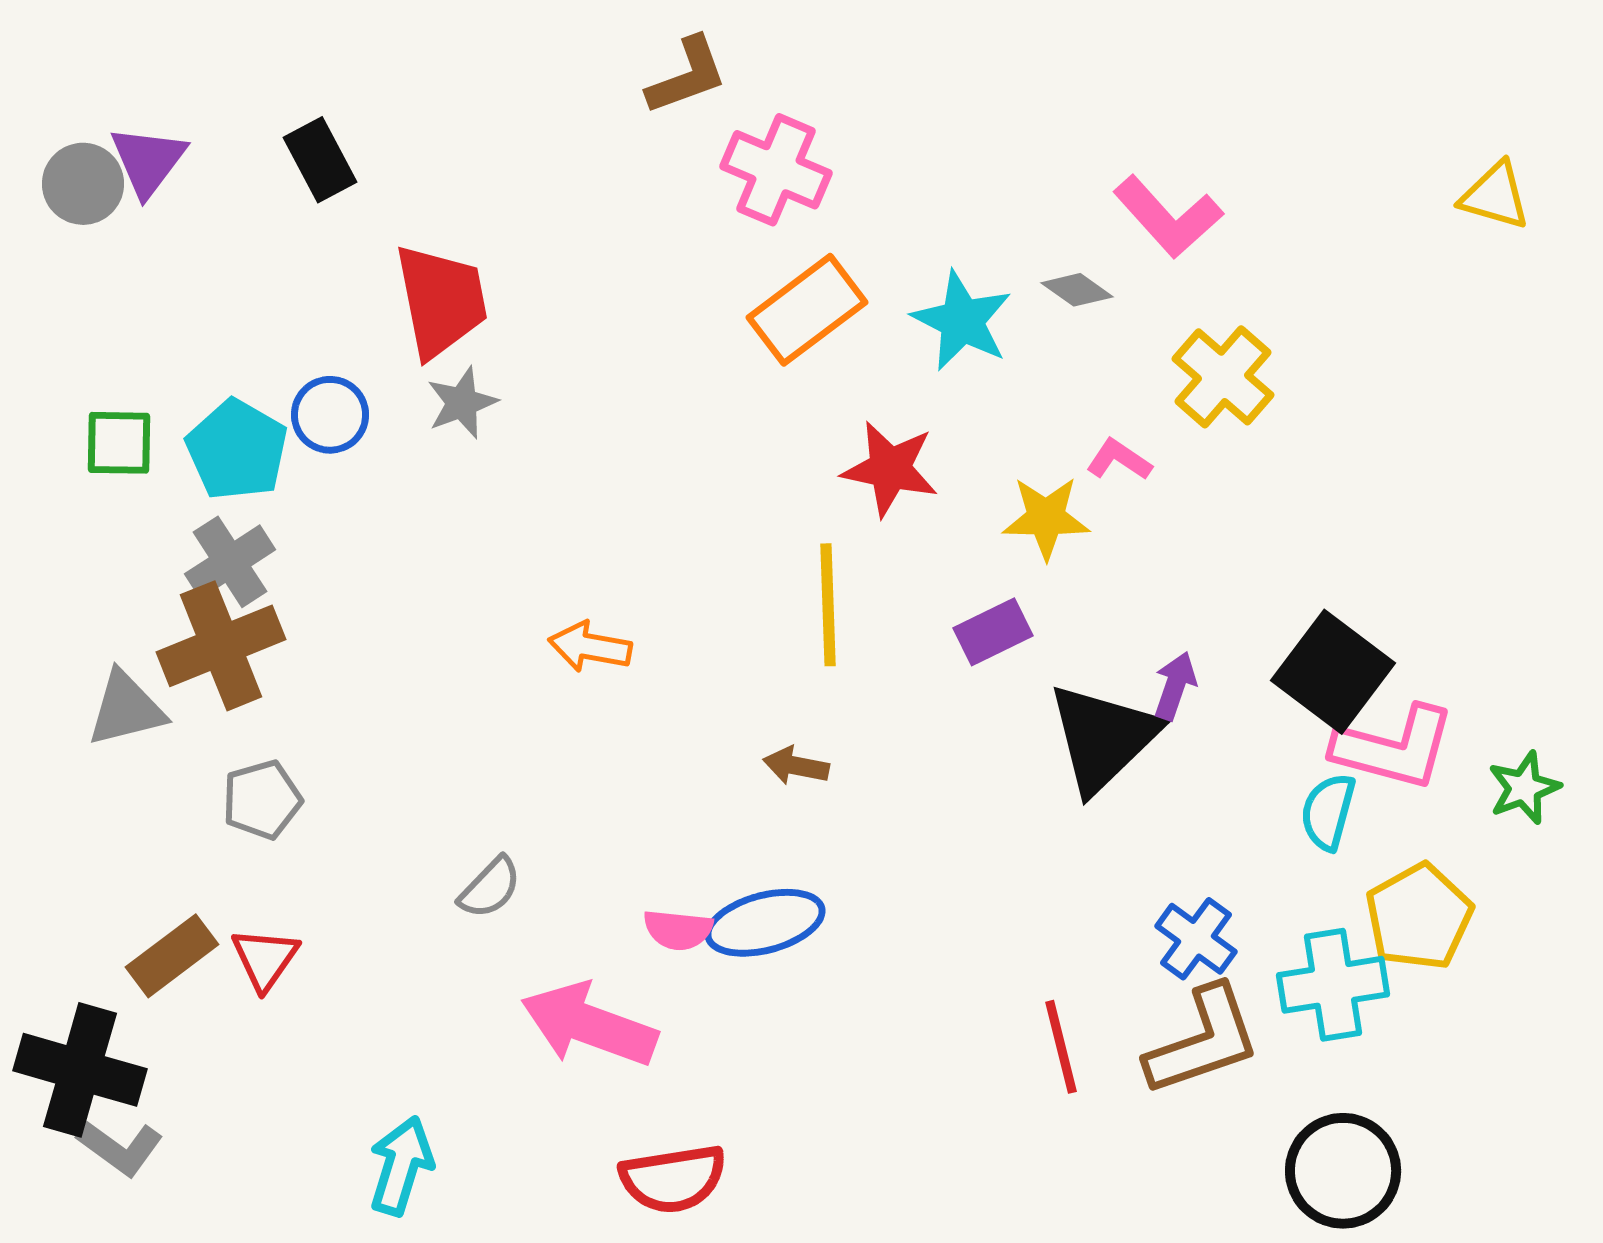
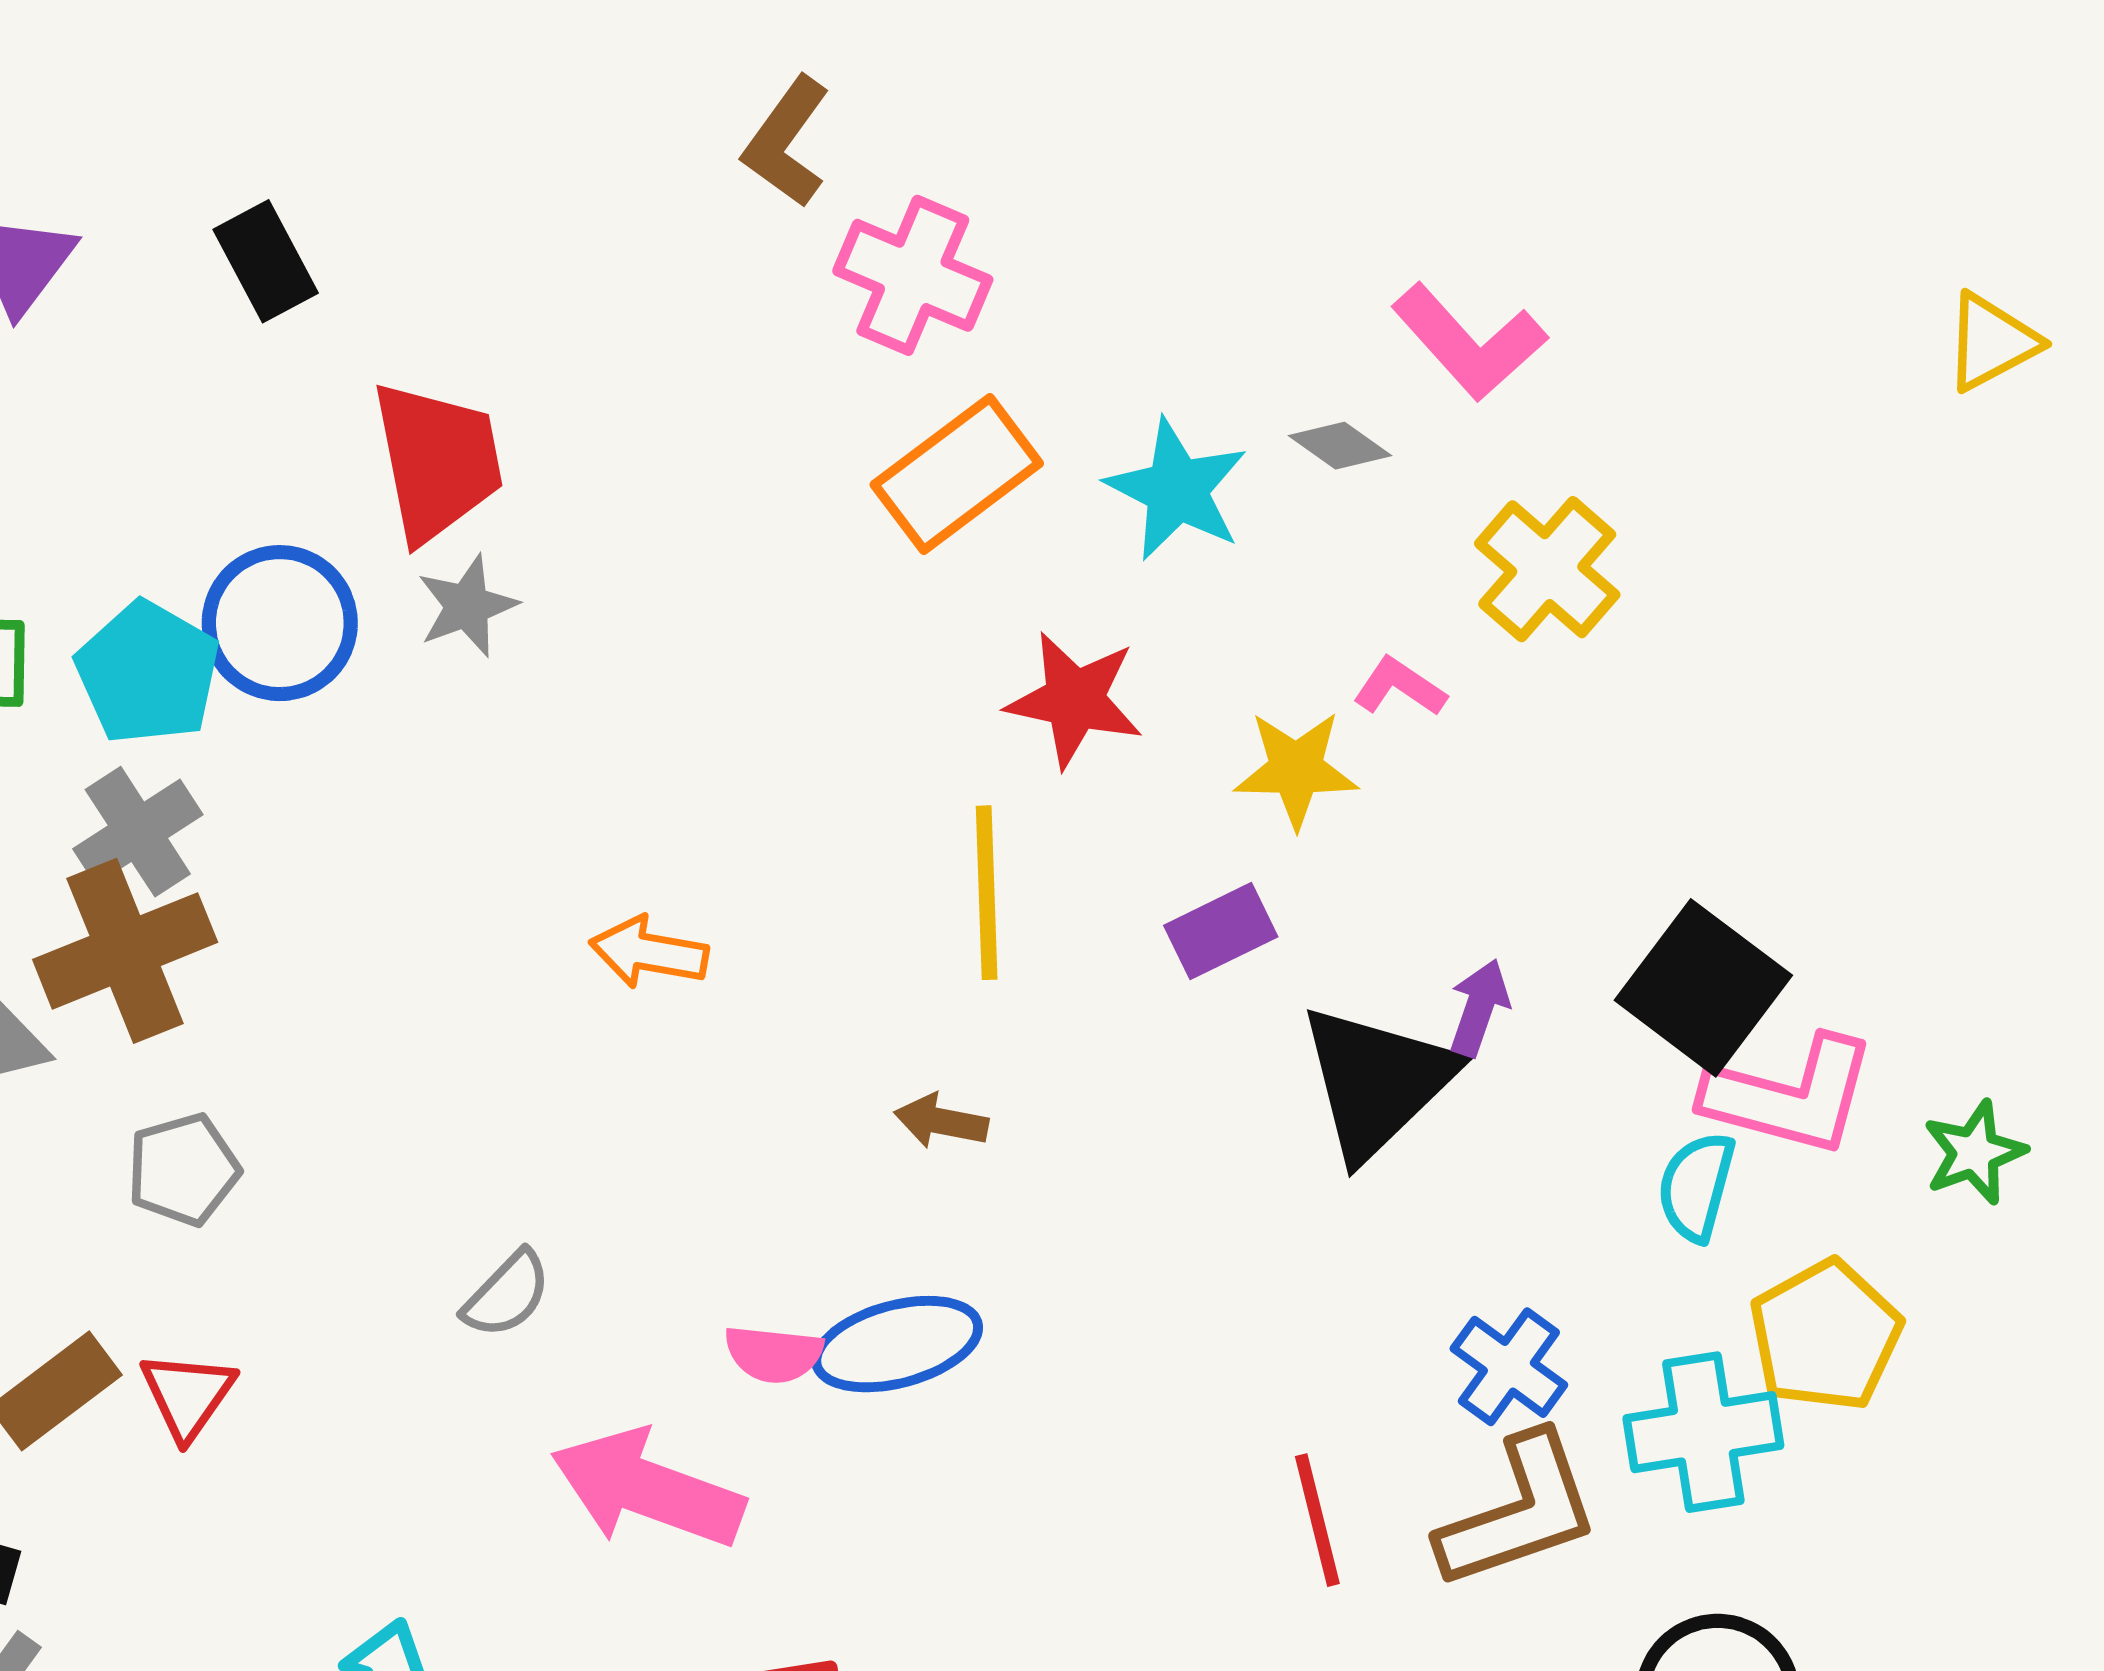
brown L-shape: (687, 76) -> (786, 142), turned 146
yellow triangle: (1495, 196) -> (1991, 342), moved, turned -44
blue circle: (330, 415) -> (280, 623), size x1.4

